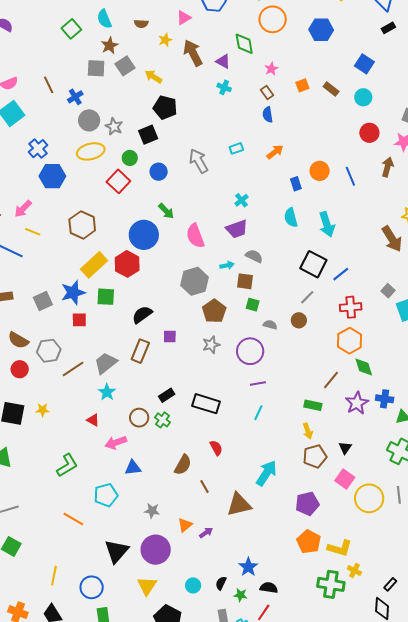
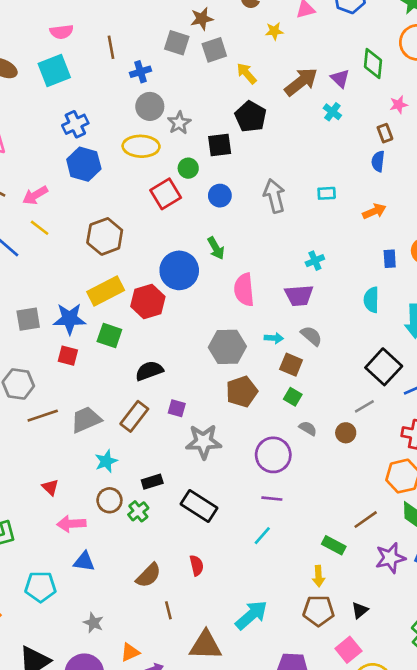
brown arrow: (193, 53) -> (301, 82), moved, turned 64
gray star: (211, 345) -> (204, 442), moved, size x1.5
cyan star: (107, 392) -> (106, 461), moved

